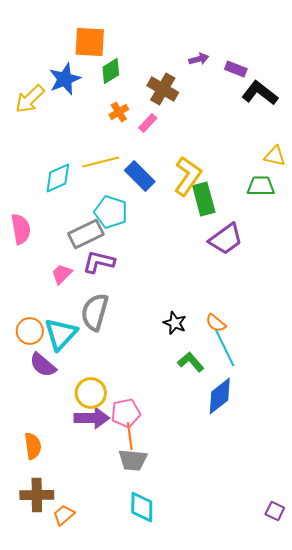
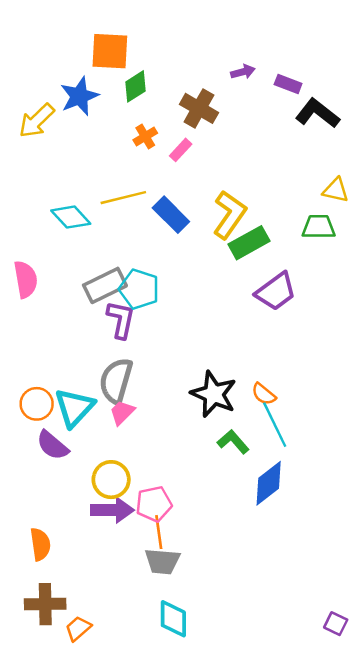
cyan diamond: (58, 178) -> (71, 217), turned 72
green rectangle: (204, 199) -> (249, 243), turned 76
cyan pentagon: (111, 212) -> (139, 289), moved
purple L-shape: (99, 262) -> (121, 320), turned 88
pink trapezoid: (62, 274) -> (122, 412), moved
black star: (175, 323) -> (214, 394), size x1.6

